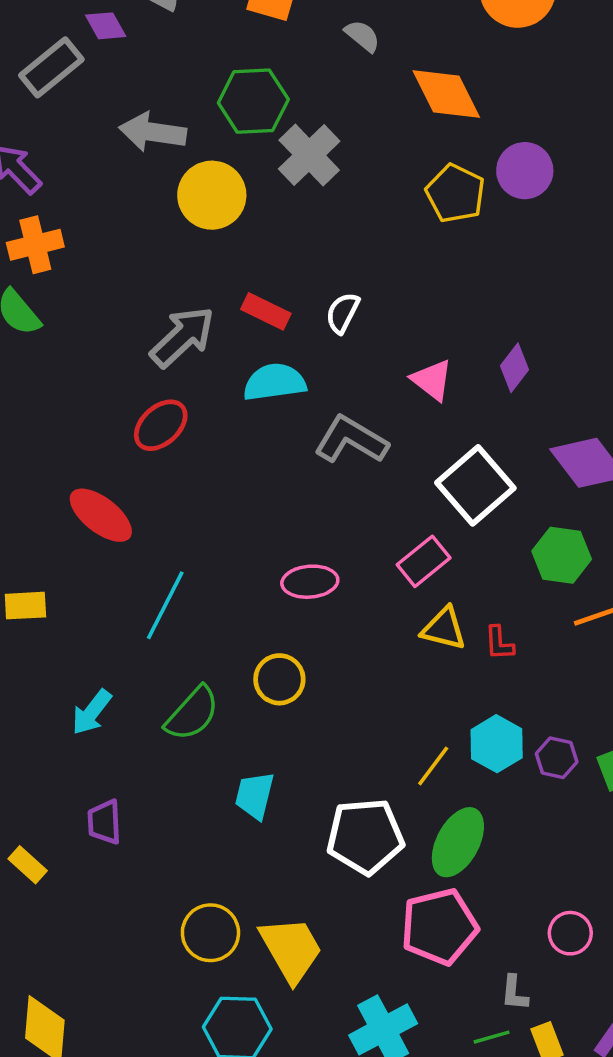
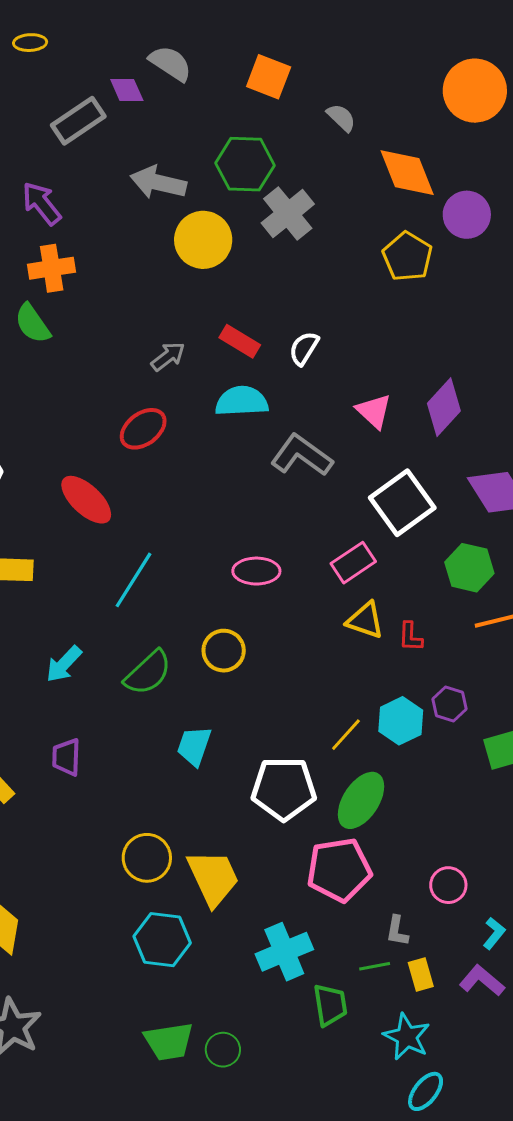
purple circle: (525, 171) -> (467, 215), moved
gray arrow: (182, 337) -> (168, 356), size x0.6
purple diamond: (514, 368) -> (444, 407), size x1.4
purple hexagon: (557, 758) -> (449, 704), moved

